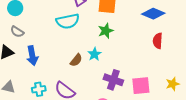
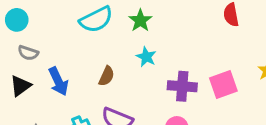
green star: (106, 31) -> (140, 20), moved
brown semicircle: (76, 60) -> (106, 76), moved

